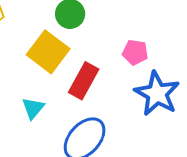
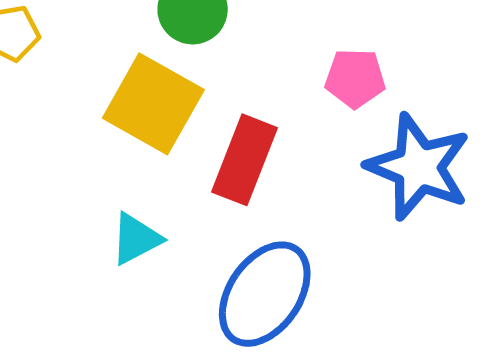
cyan triangle: (33, 108) -> (136, 239), turned 30

